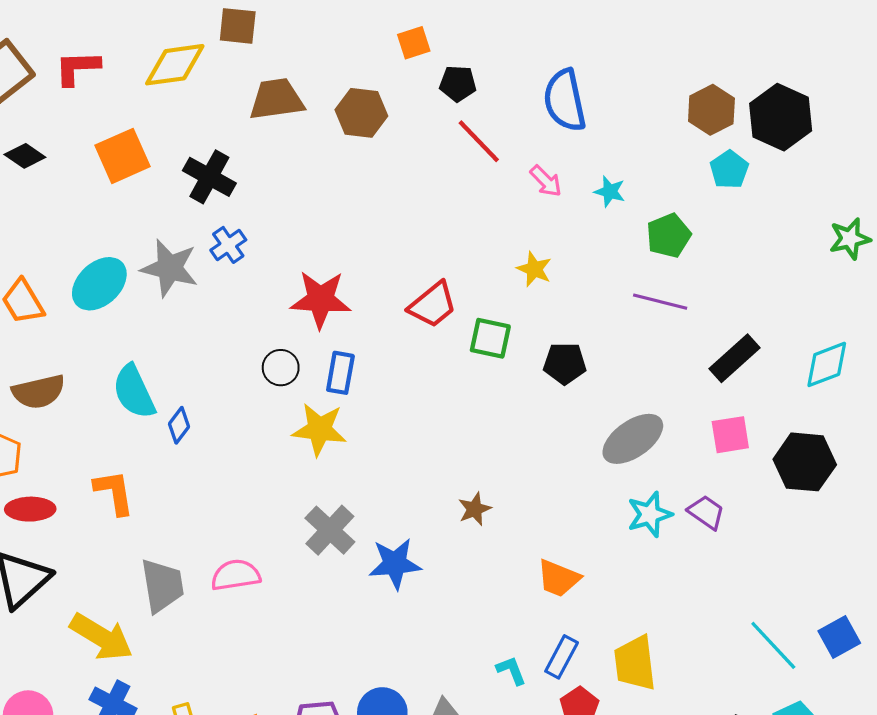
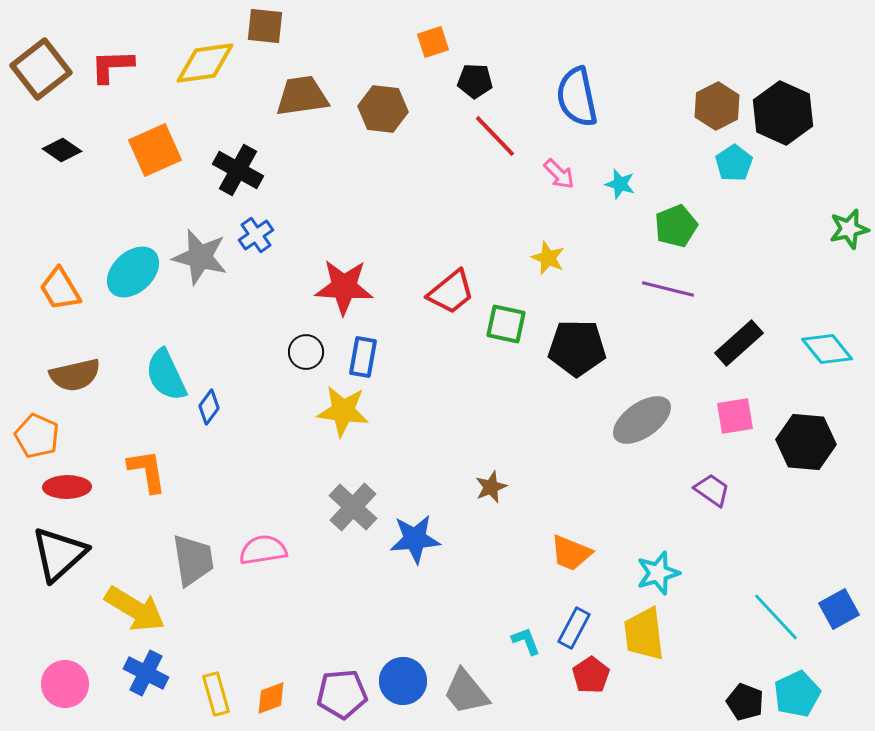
black pentagon: (565, 363) -> (577, 348), size x1.4
cyan diamond: (827, 364) -> (827, 349), turned 72
cyan star: (650, 514) -> (658, 573), moved

